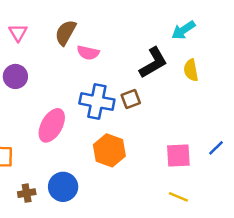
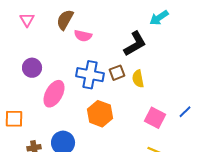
yellow semicircle: (191, 70) -> (138, 79), moved
purple circle: (15, 76) -> (32, 68), moved
pink square: (178, 155) -> (155, 118), turned 30

